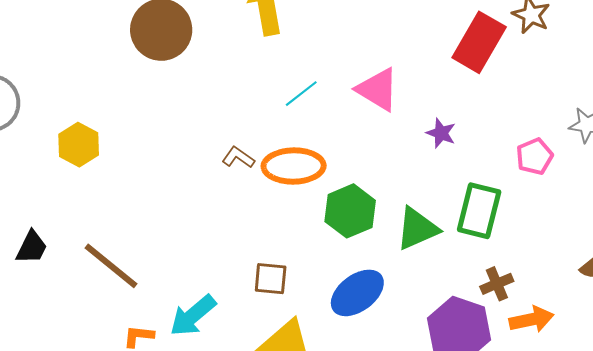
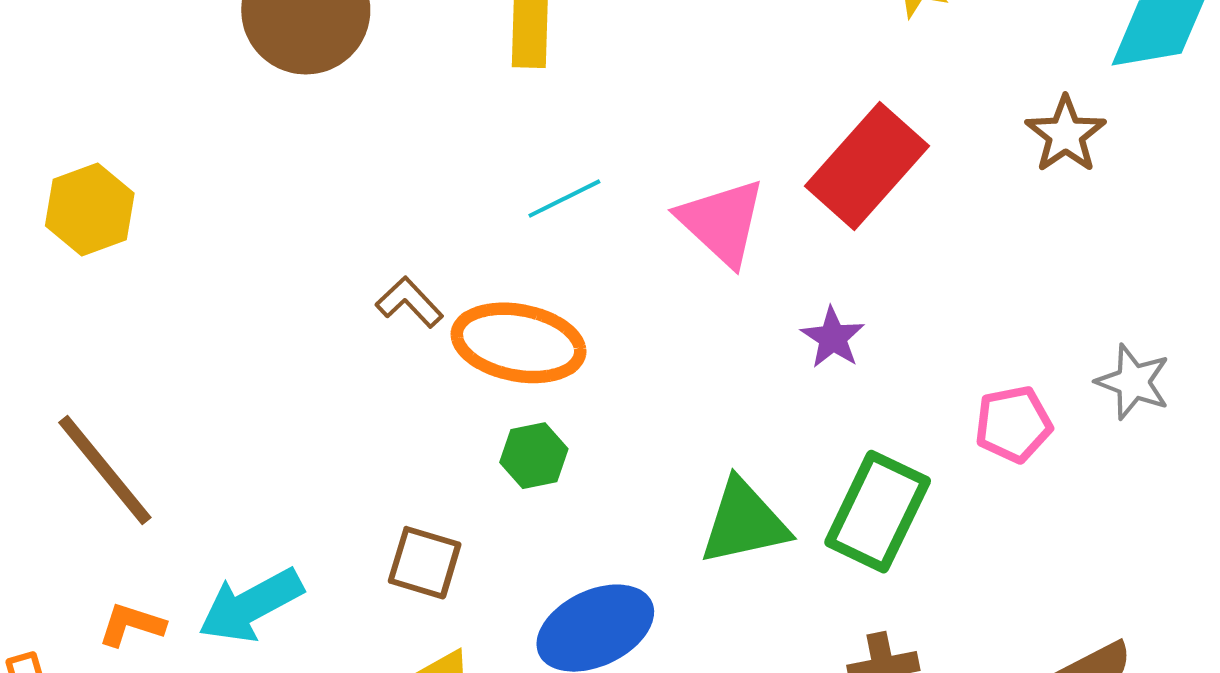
red rectangle: (479, 42) -> (867, 166), moved
green hexagon: (350, 211) -> (534, 456), moved, size x0.6

